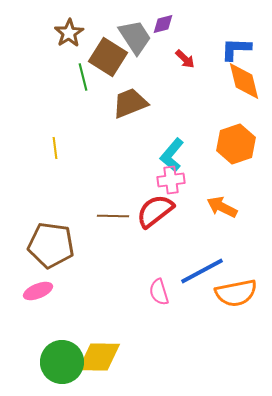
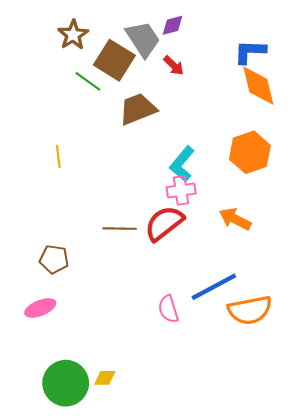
red arrow: (185, 59) -> (174, 66), moved
green line: (83, 77) -> (88, 81), turned -40
brown pentagon: (51, 245) -> (54, 259), size x0.6
yellow diamond: (99, 357) -> (105, 378), size x0.5

